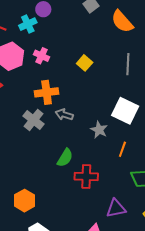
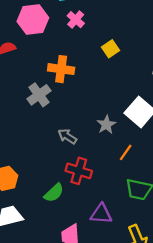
pink cross: (41, 56) -> (76, 20), moved
gray arrow: (64, 115) -> (67, 136), moved
green semicircle: (65, 158) -> (54, 193), moved

